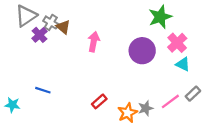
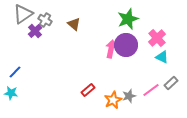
green star: (160, 17) -> (128, 19), moved
brown triangle: (63, 27) -> (74, 24), moved
pink arrow: (94, 42) -> (111, 49), moved
blue line: (43, 90) -> (15, 72), moved, turned -64

